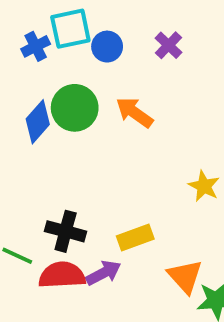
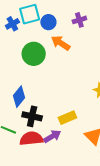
purple cross: (169, 45) -> (79, 20), turned 32
orange arrow: (134, 113) -> (61, 43), moved
blue diamond: (38, 122) -> (19, 97), moved

